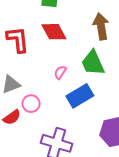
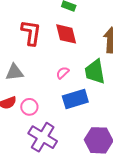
pink circle: (31, 104) -> (29, 107), moved

